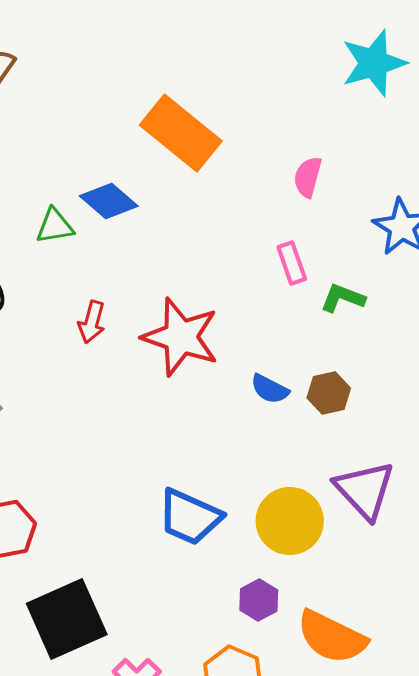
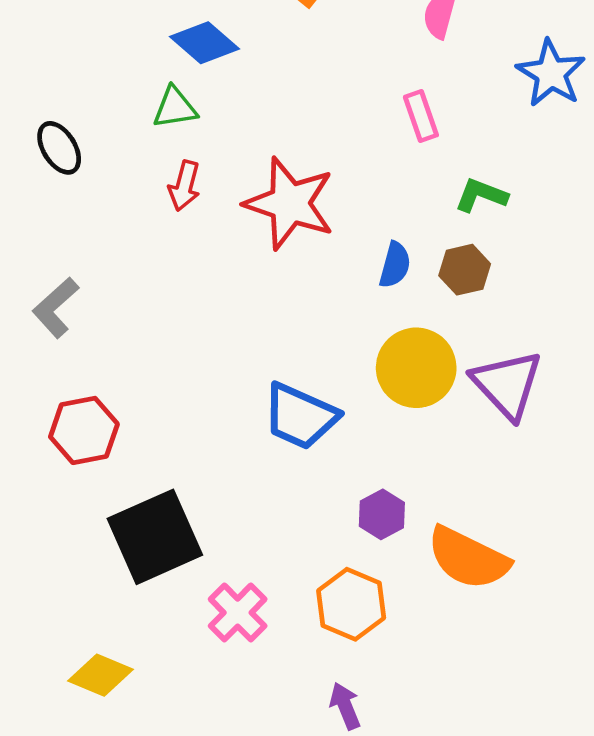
green triangle: (55, 226) -> (175, 108), moved
green L-shape: (343, 298) -> (481, 195), moved
blue semicircle: (270, 389) -> (395, 265), turned -102
yellow circle: (290, 521) -> (416, 368), moved

